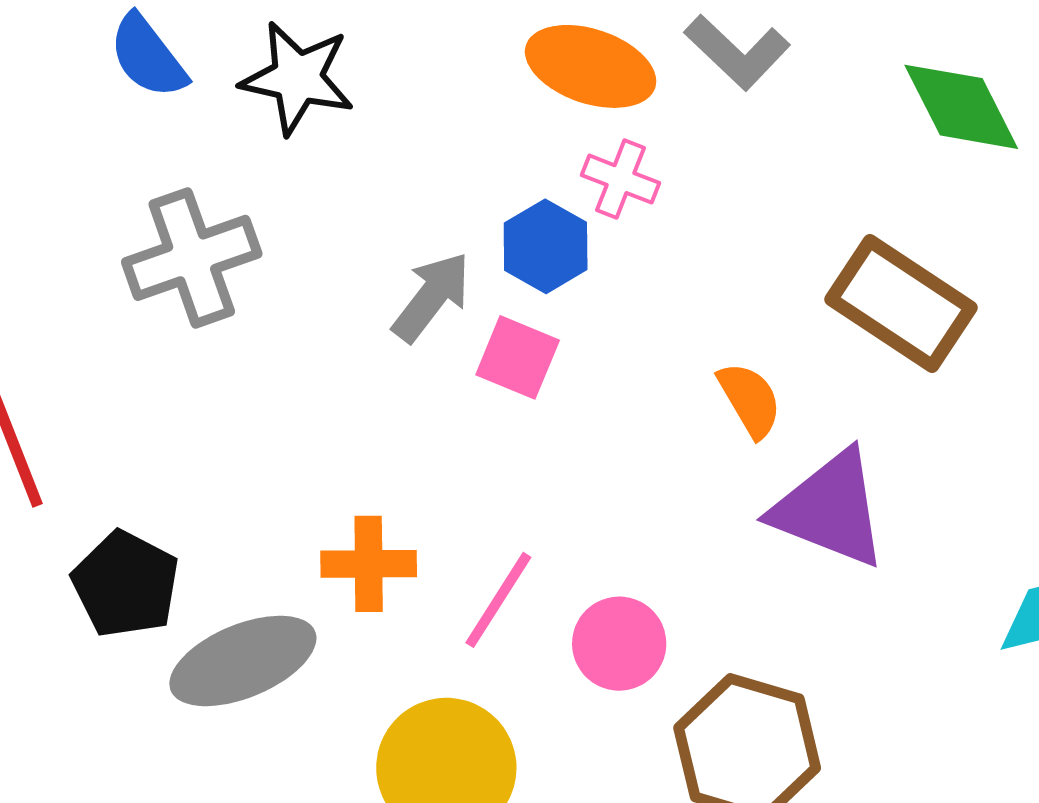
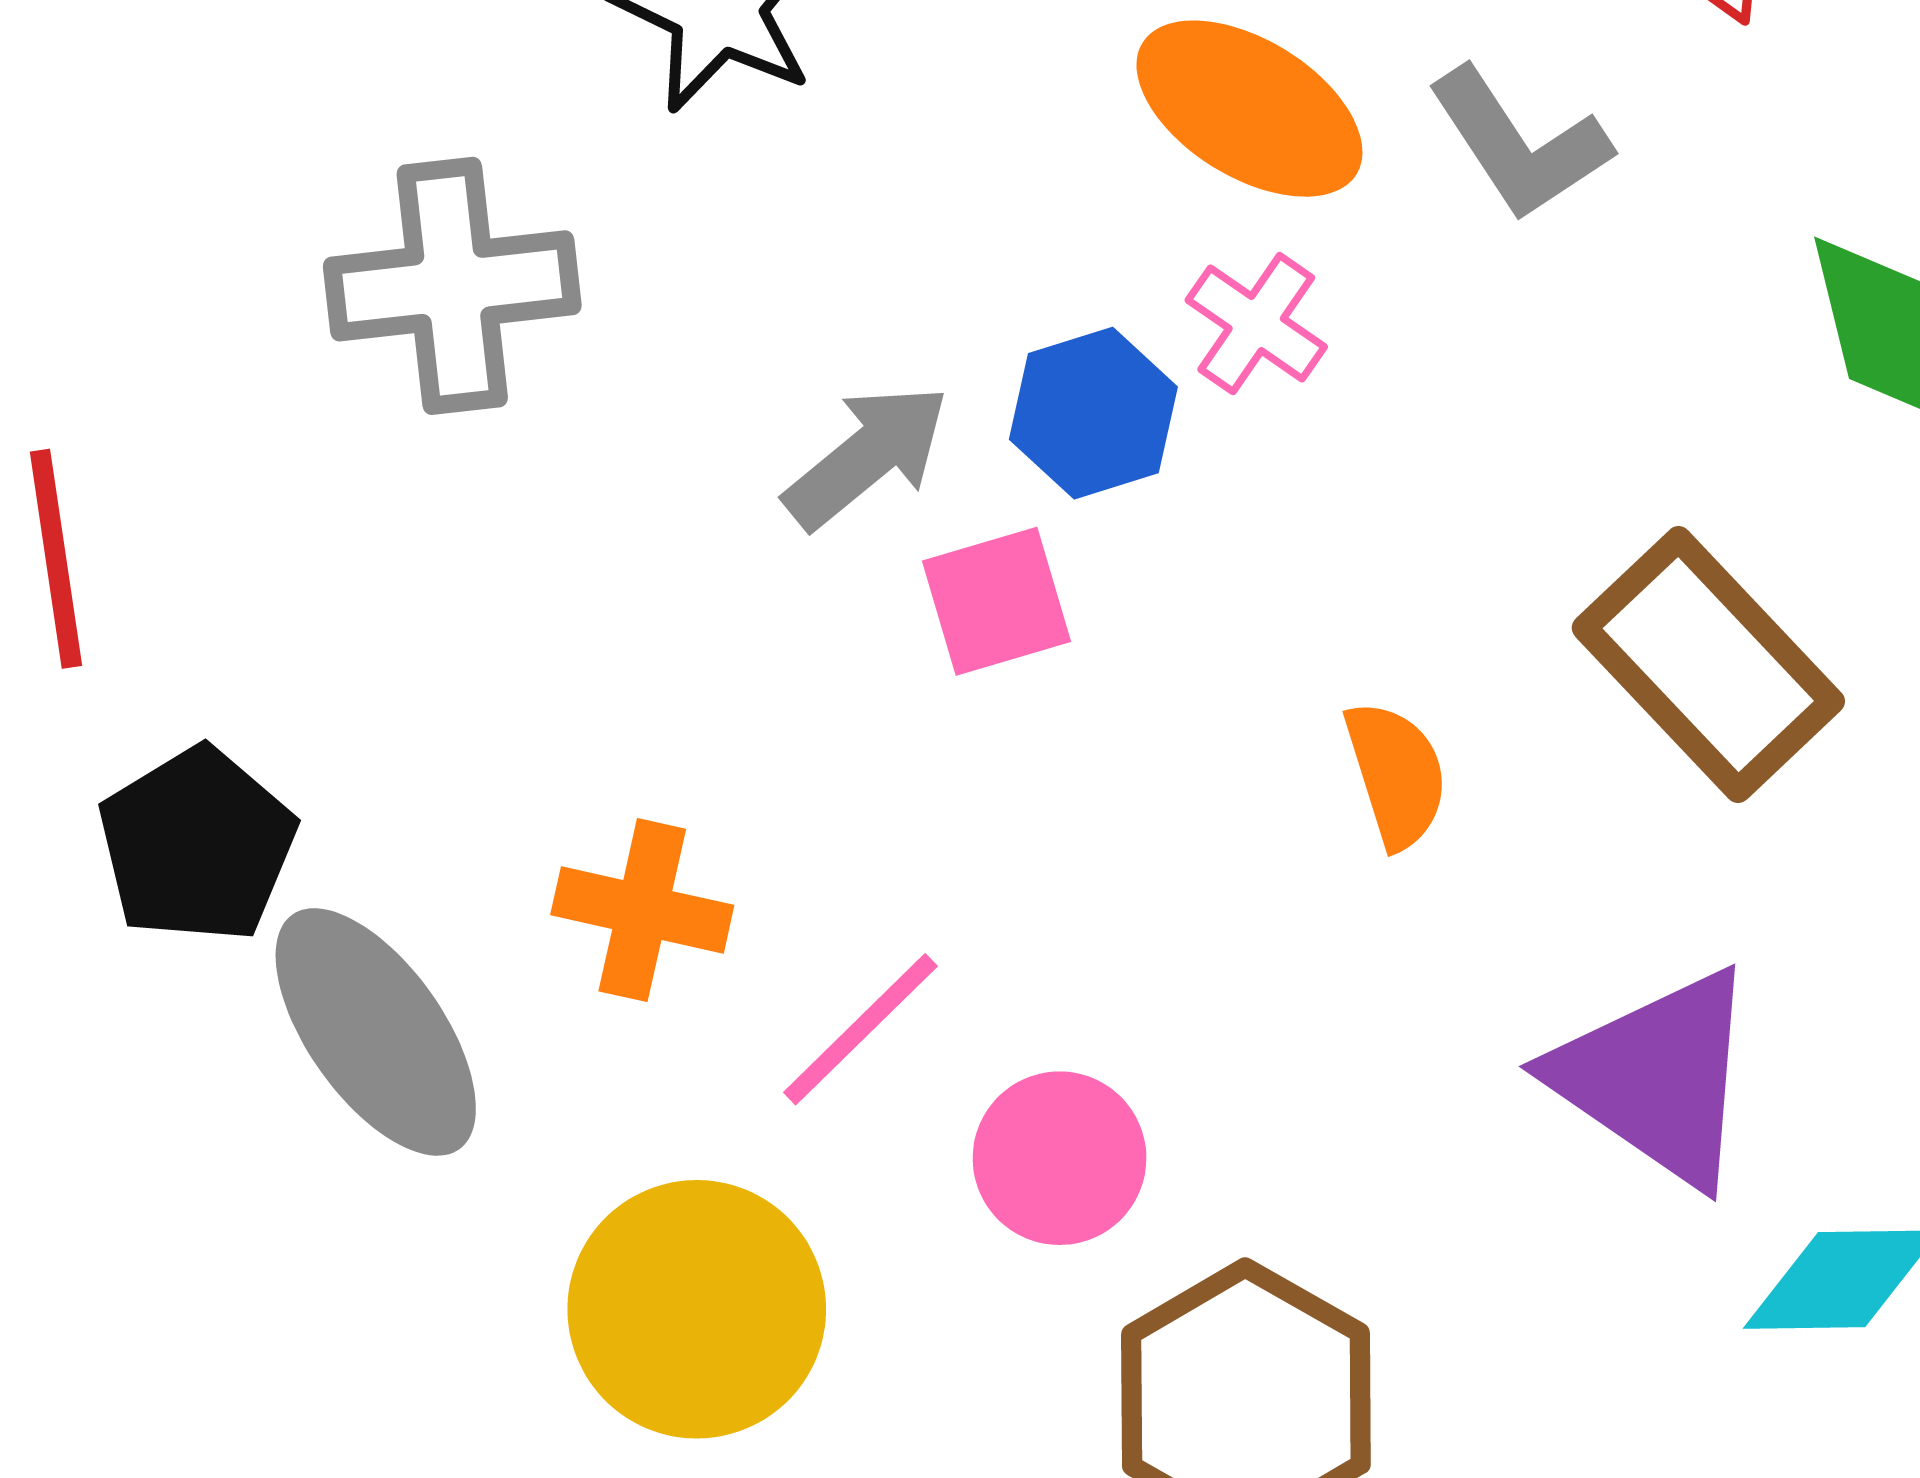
pink square: (518, 357) -> (997, 601), turned 38
purple triangle: (830, 509) -> (1656, 1077), moved
gray ellipse: (243, 661) -> (376, 1032), turned 64

